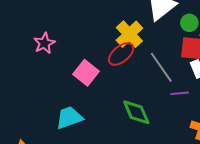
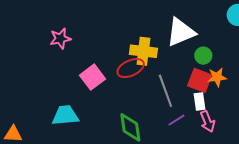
yellow cross: (129, 34) -> (143, 51), turned 36
purple line: (180, 93) -> (176, 120), turned -42

